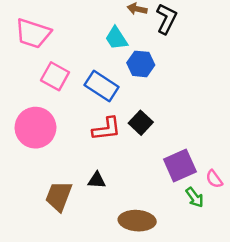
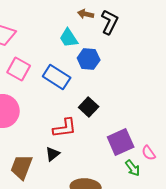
red L-shape: (106, 129) -> (65, 128), moved
black triangle: (97, 180) -> (53, 154), turned -42

